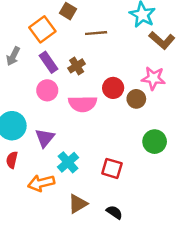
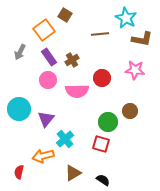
brown line: (96, 33) -> (100, 34), moved
brown L-shape: (162, 40) -> (142, 39), turned -30
brown circle: (136, 99) -> (130, 111), moved
green circle: (155, 142) -> (108, 122), moved
red semicircle: (12, 160) -> (19, 172), moved

